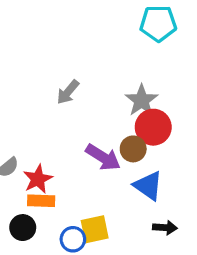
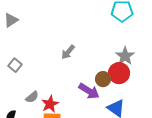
gray star: (142, 100) -> (125, 56), moved
brown circle: (133, 149) -> (103, 79), moved

